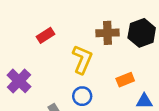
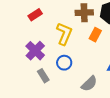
orange rectangle: (125, 80) -> (95, 35), moved, turned -40
purple cross: (19, 81) -> (35, 51), moved

